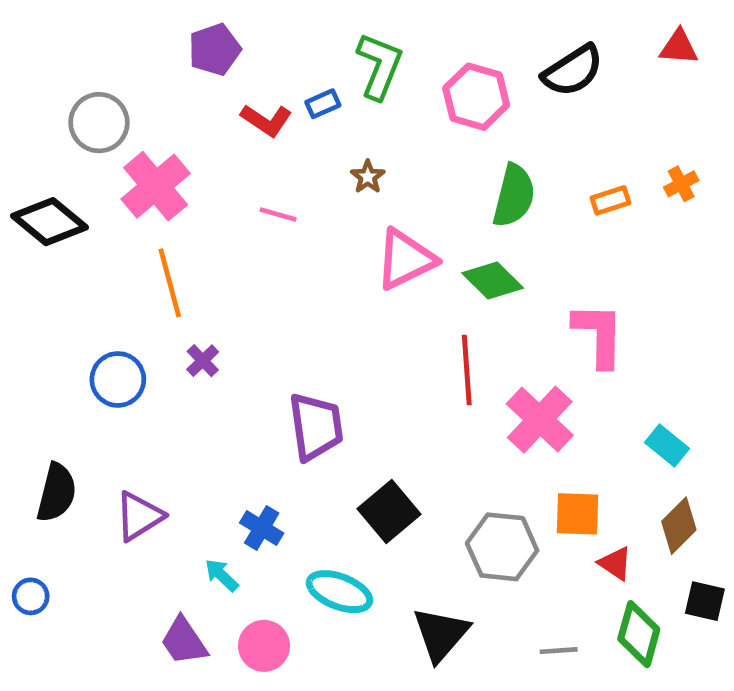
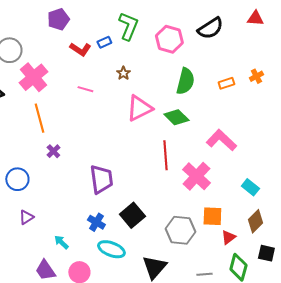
pink L-shape: (599, 335) -> (221, 140), turned -48
blue circle: (118, 379) -> (17, 179), moved
purple triangle: (139, 516) -> (26, 217), size x0.7
blue cross: (262, 528) -> (96, 222), moved
red triangle: (615, 563) -> (228, 237), turned 49

